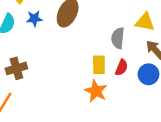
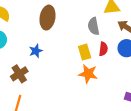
blue star: (34, 19) -> (36, 51), moved

